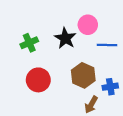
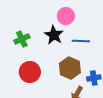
pink circle: (88, 25) -> (66, 16), moved
blue line: (107, 45) -> (81, 41), moved

